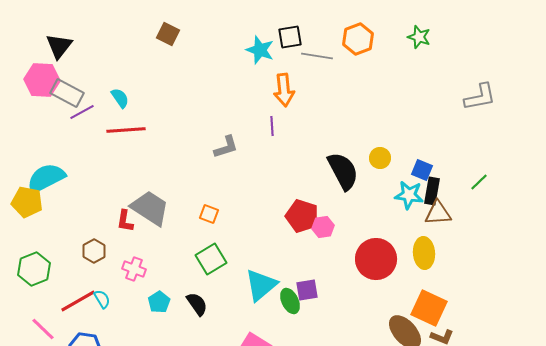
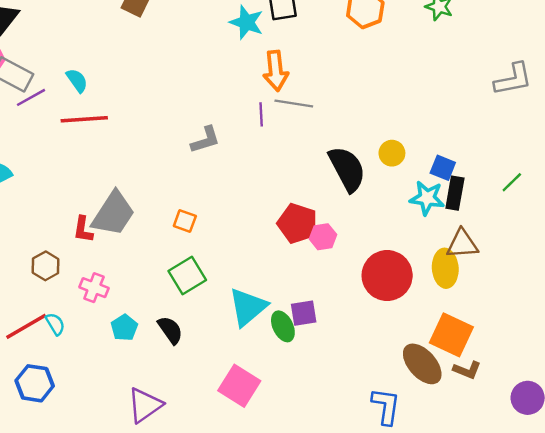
gray line: (317, 56) -> (294, 103), moved
gray trapezoid: (150, 208) -> (113, 214), turned 90
brown triangle: (438, 213) -> (462, 244), moved

